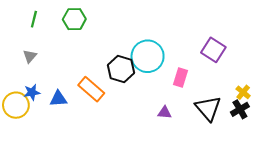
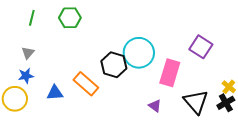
pink rectangle: (180, 77) -> (170, 73), size x1.5
blue star: (32, 92) -> (26, 76), moved
purple triangle: (165, 113) -> (155, 106), turned 32

